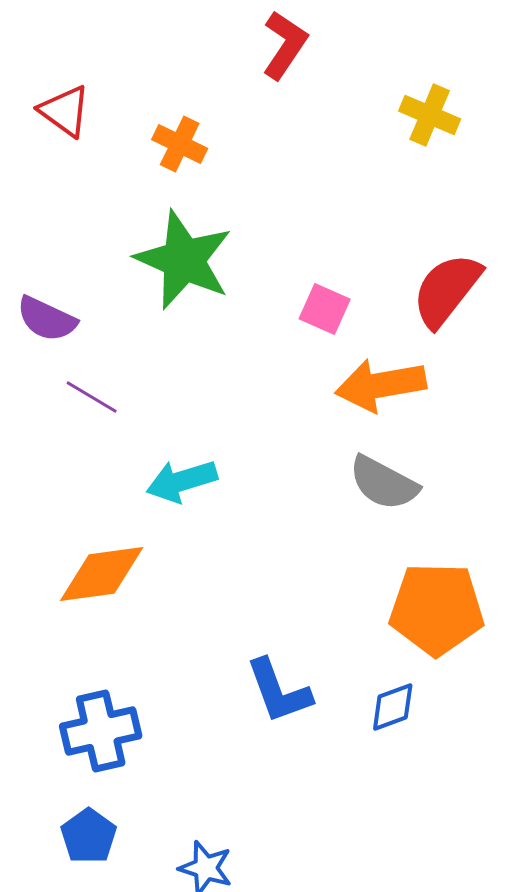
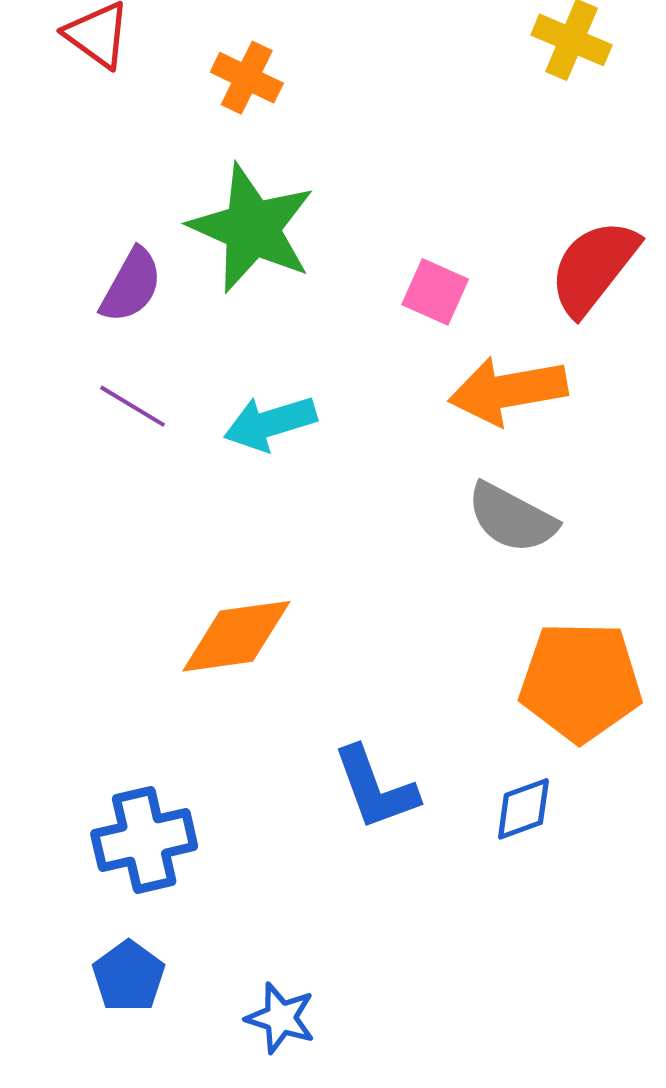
purple semicircle: (47, 319) -> (131, 285), moved, turned -86
cyan arrow: (182, 481) -> (270, 423), moved
orange diamond: (102, 574) -> (236, 636), moved

